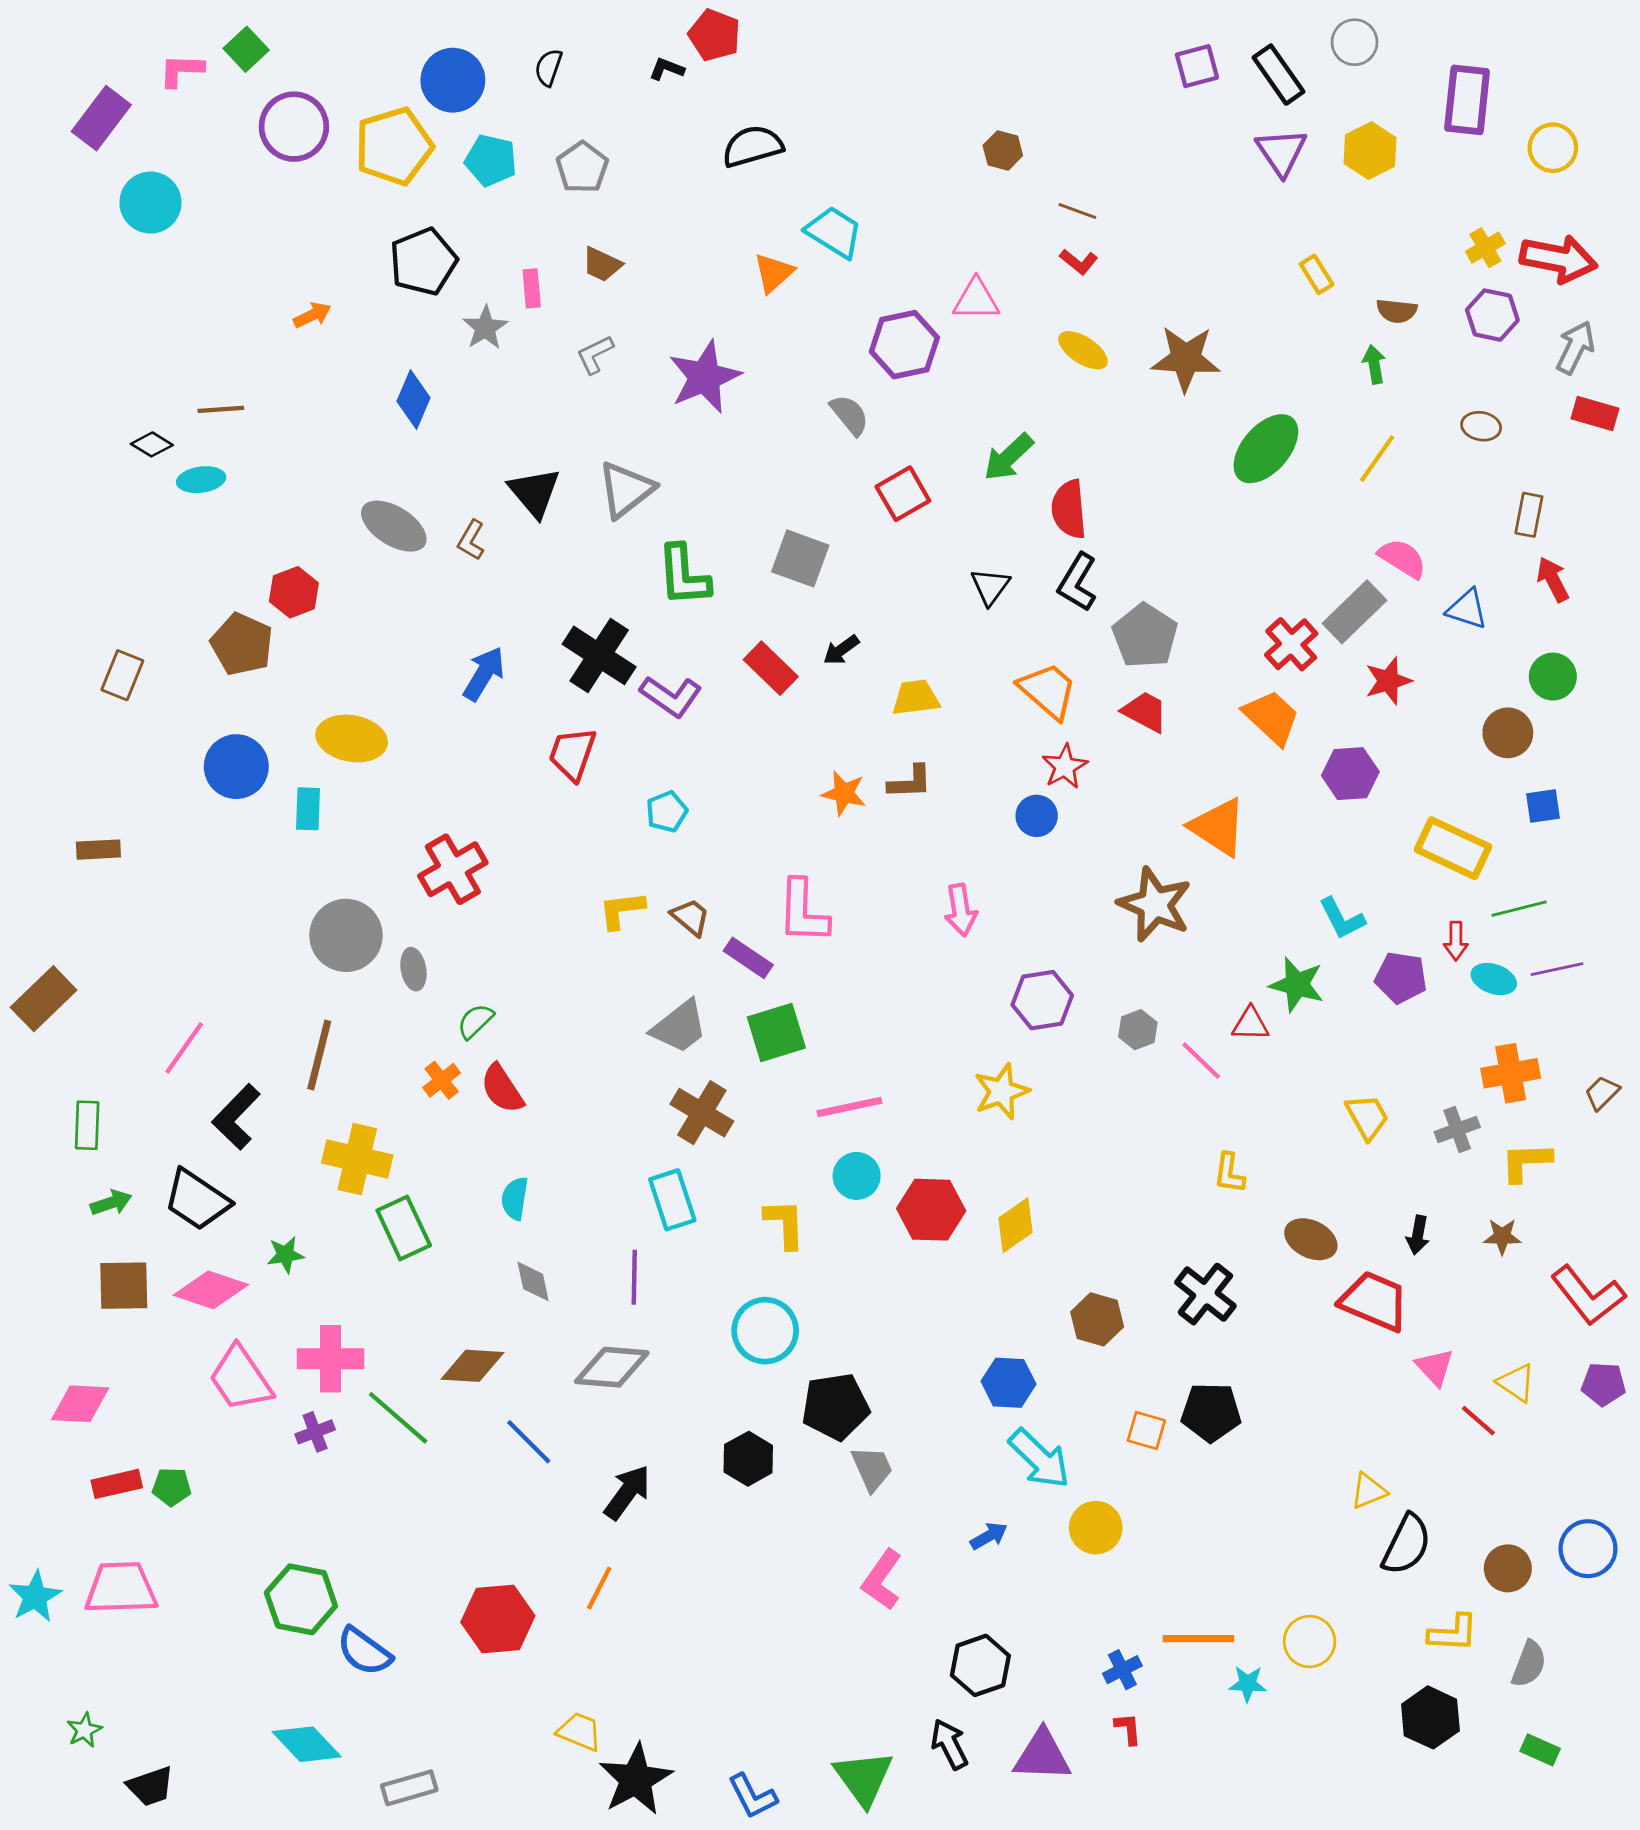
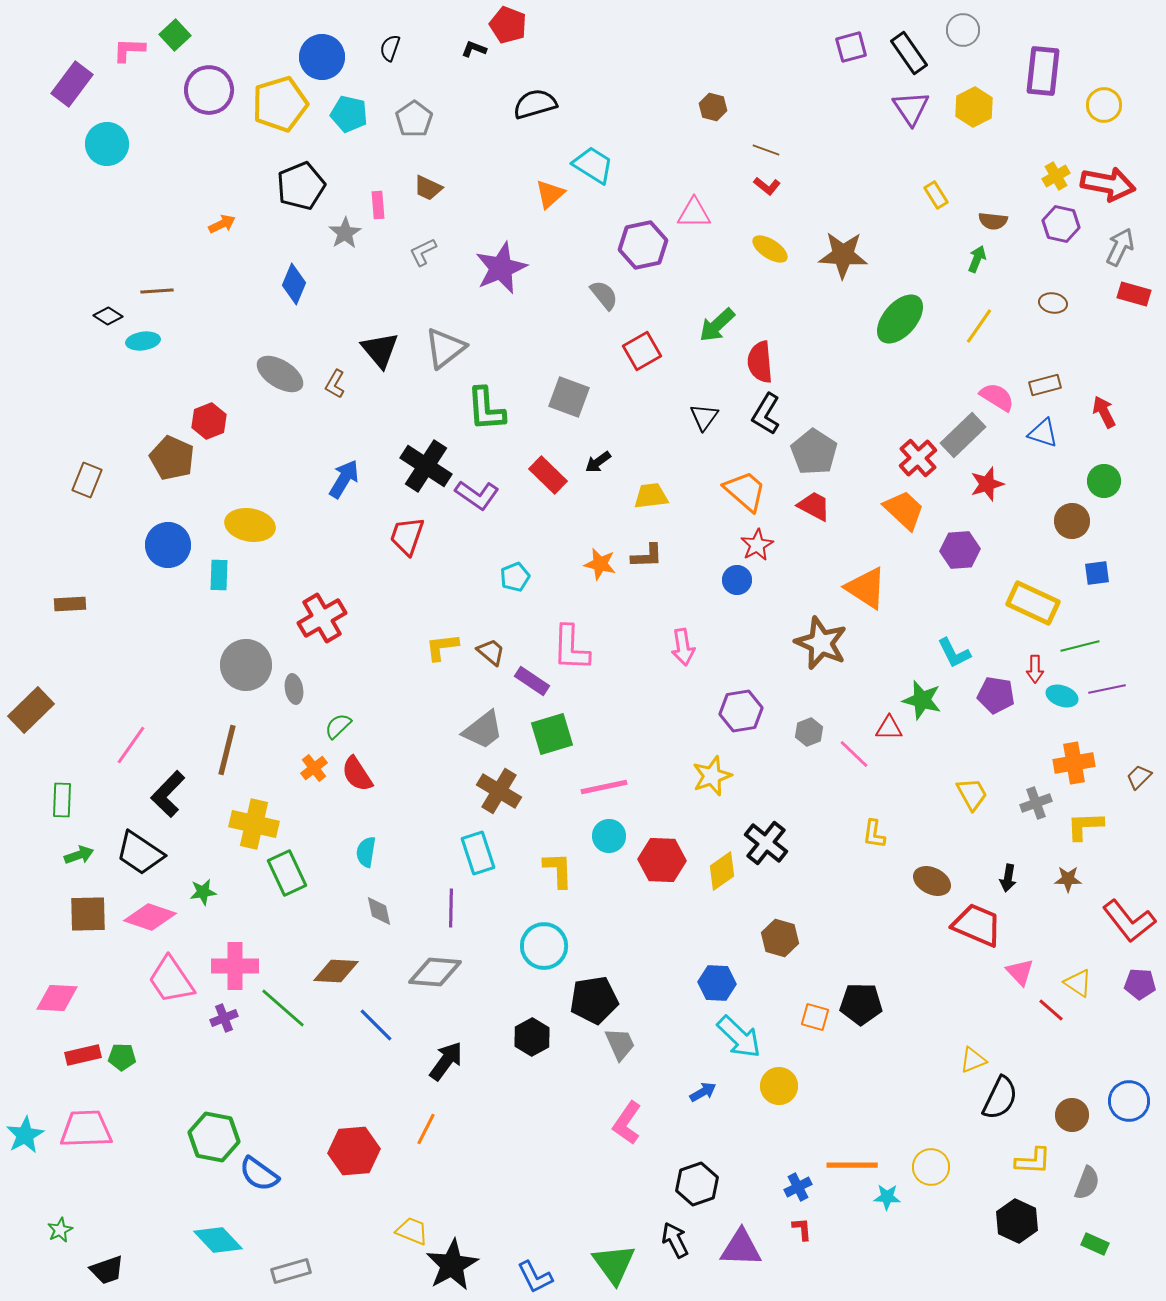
green arrow: (1374, 364) -> (977, 259), turned 32
brown rectangle: (1529, 515) -> (1045, 385), moved, turned 64
cyan pentagon: (667, 812) -> (515, 577), moved
black cross: (1205, 1294) -> (766, 843), moved

